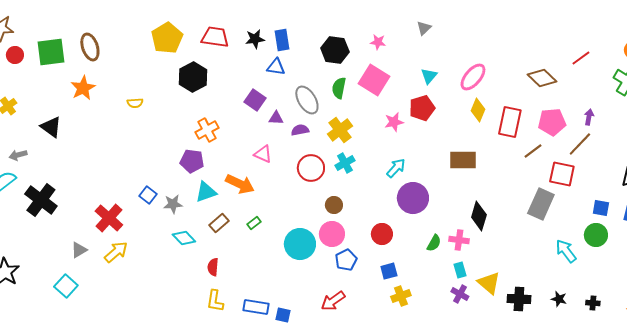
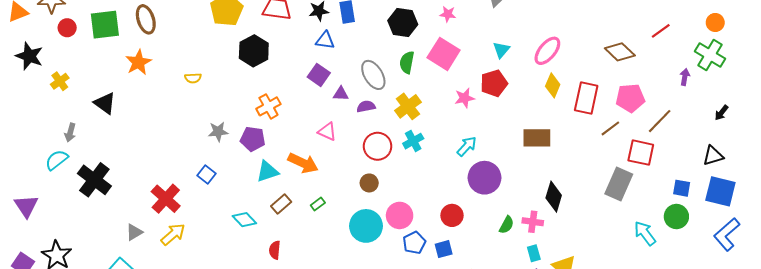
blue triangle: (276, 67) -> (325, 40), moved
purple arrow: (589, 117) -> (685, 77), moved
gray arrow: (18, 155) -> (70, 133), turned -60
gray star: (173, 204) -> (218, 132), moved
brown circle: (334, 205) -> (369, 183), moved
blue square: (389, 271) -> (444, 249), moved

